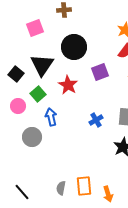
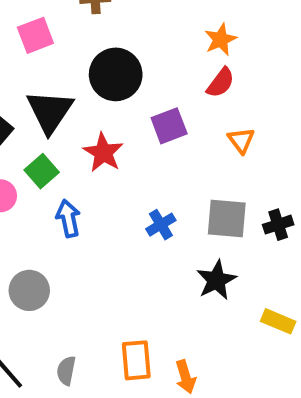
gray circle: (32, 137) -> (29, 290), moved
gray semicircle: (61, 188) -> (66, 371), moved

